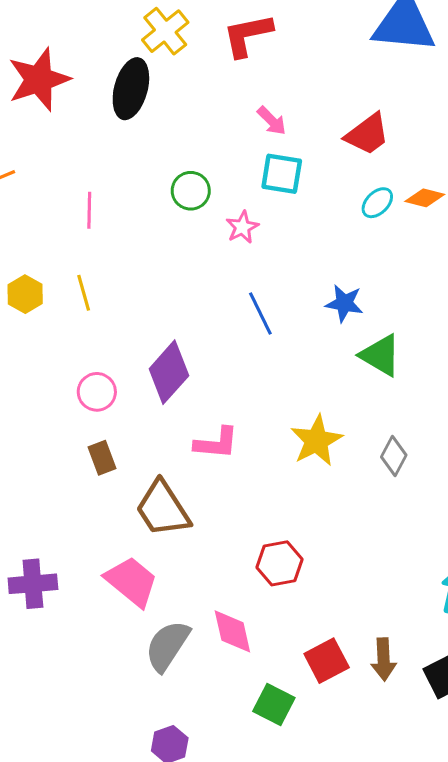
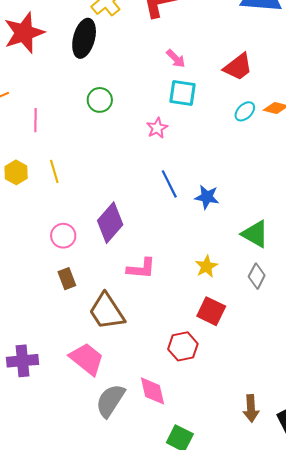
green circle: (191, 191) -> (100, 100), moved
pink line: (89, 210) -> (36, 120), moved
blue star: (344, 303) -> (207, 197), moved
green triangle: (380, 355) -> (255, 234), moved
yellow star: (317, 441) -> (206, 266), size x0.7
red square: (327, 661) -> (211, 311), moved, turned -36

